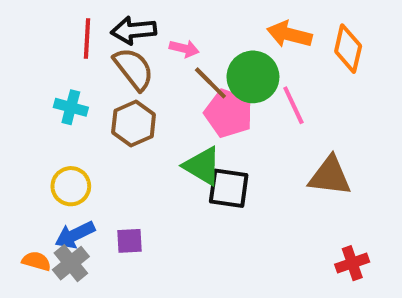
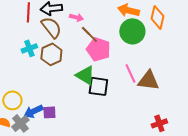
green circle: (253, 77) -> (132, 31), moved
pink line: (293, 105) -> (130, 73), moved
cyan cross: (71, 107) -> (29, 48), moved, turned -35
yellow circle: (71, 186) -> (12, 100), moved
blue arrow: (75, 235) -> (33, 111), moved

